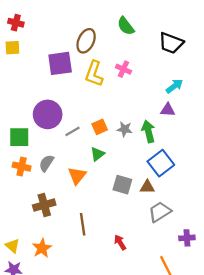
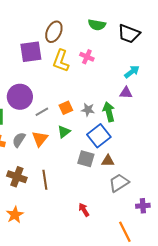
green semicircle: (126, 26) -> (97, 25), moved, turned -42
blue square: (161, 163) -> (99, 136), moved
orange triangle: (77, 176) -> (40, 139), moved
brown cross: (44, 205) -> (17, 177), turned 36
brown line: (83, 224) -> (45, 180), moved

